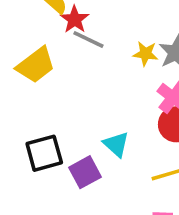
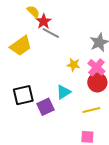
yellow star: (145, 54) -> (74, 65), moved
cyan triangle: (116, 144) -> (64, 92), turned 42

